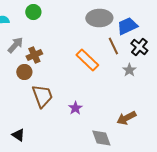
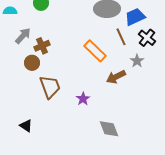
brown arrow: (126, 118) -> (116, 77), moved

